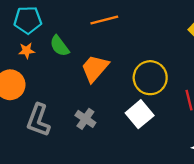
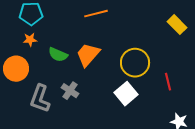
green semicircle: (60, 46) -> (58, 55), moved, turned -30
gray cross: (85, 119) -> (70, 91), moved

